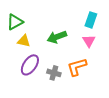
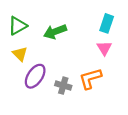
green arrow: (57, 37) -> (55, 32), moved
yellow triangle: (24, 41) -> (20, 54), moved, turned 32

